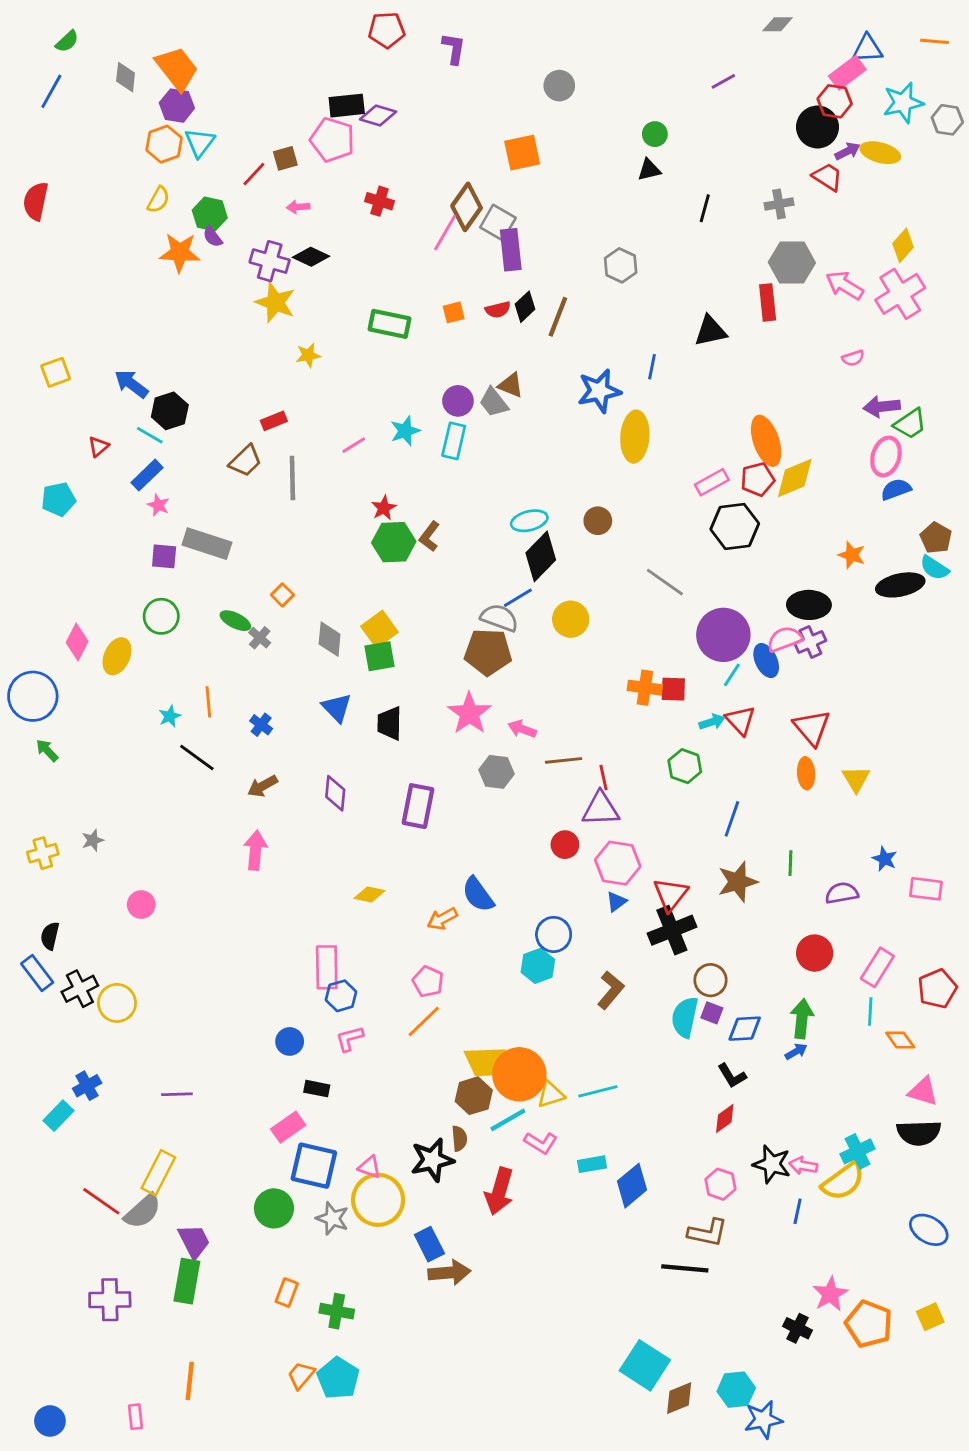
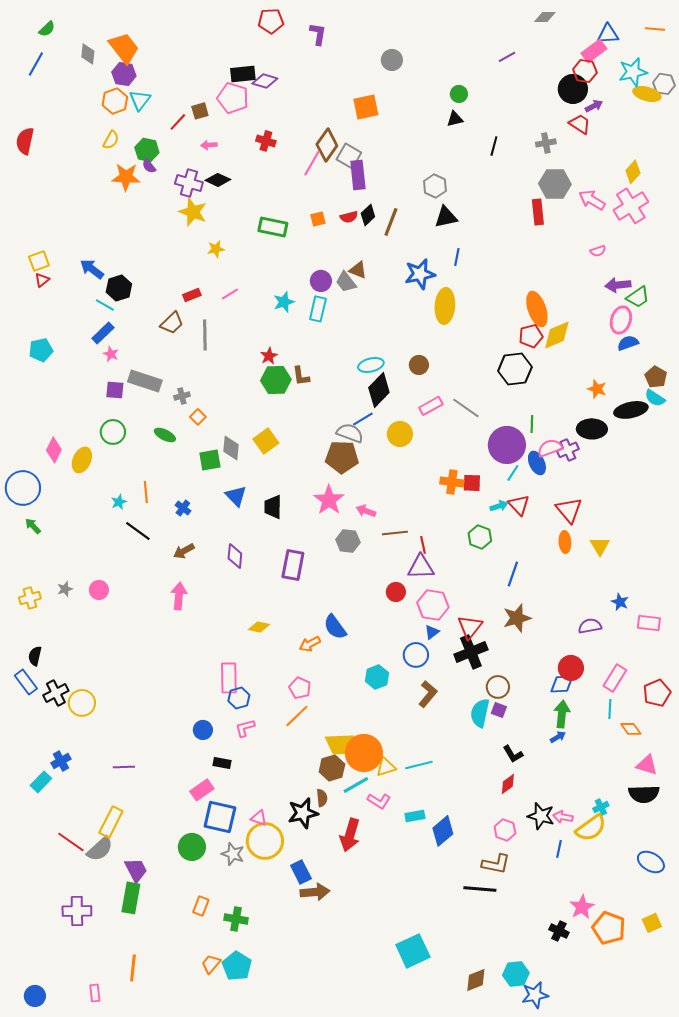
yellow ellipse: (880, 153) -> (647, 94), moved
black triangle: (711, 331) -> (446, 217), moved
pink line: (354, 445) -> (230, 294), moved
red triangle: (98, 447) -> (42, 280), moved
pink rectangle: (712, 482) -> (431, 406), moved
brown L-shape: (429, 536) -> (301, 376), turned -45
black ellipse: (809, 605) -> (592, 429), moved
gray cross: (260, 638) -> (182, 396), moved, turned 35
green square: (380, 656) -> (210, 460), moved
green line: (790, 863) -> (532, 424), moved
pink circle: (141, 905) -> (99, 590), moved
blue circle: (554, 934) -> (416, 655), moved
blue diamond: (745, 1029) -> (562, 684), moved
cyan cross: (857, 1151) -> (601, 807), size x0.7
cyan square: (645, 1365) -> (413, 951), moved, turned 32

